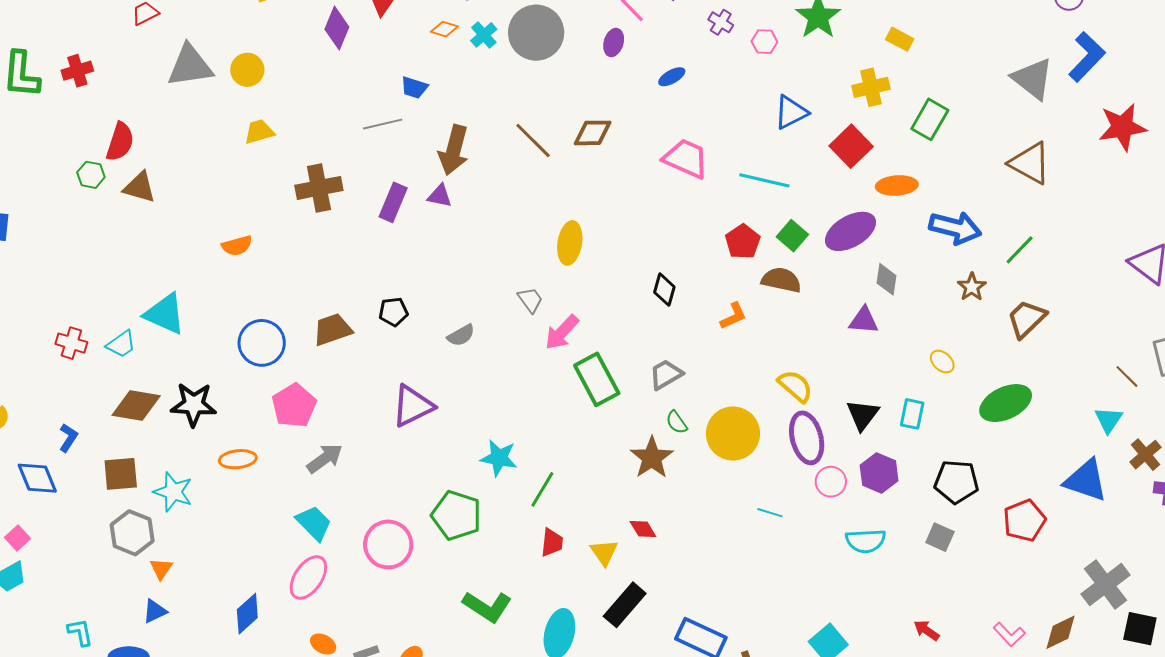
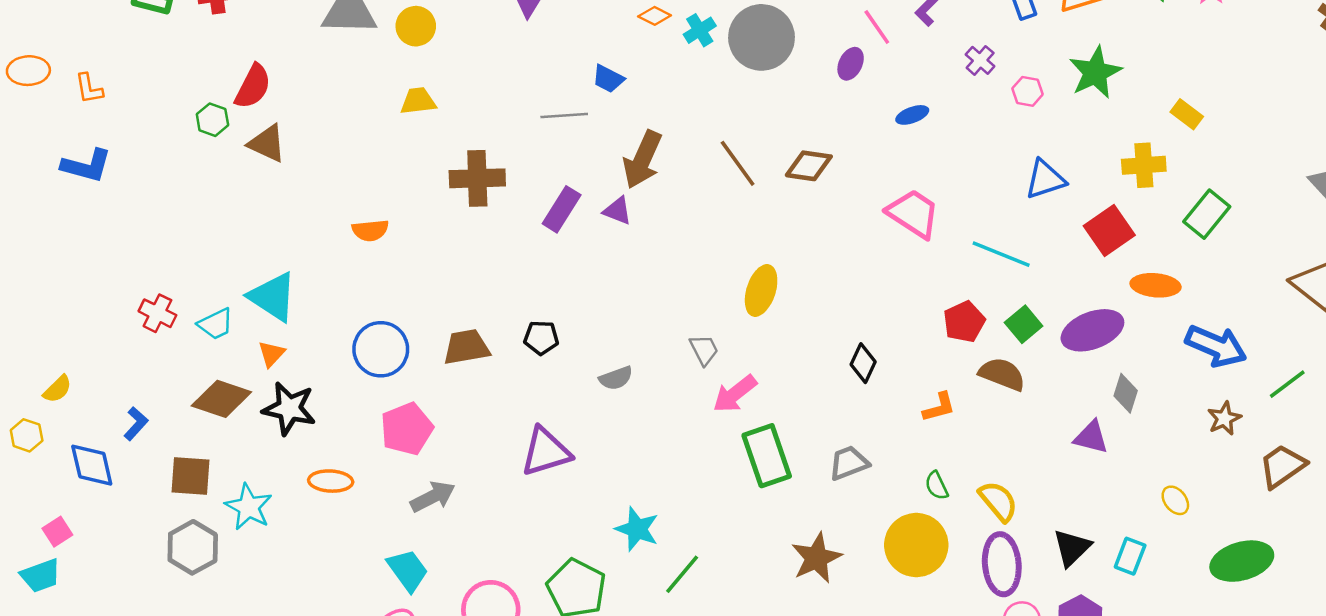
green semicircle: (676, 422) -> (937, 486), moved
orange triangle: (161, 569) -> (271, 354), moved

